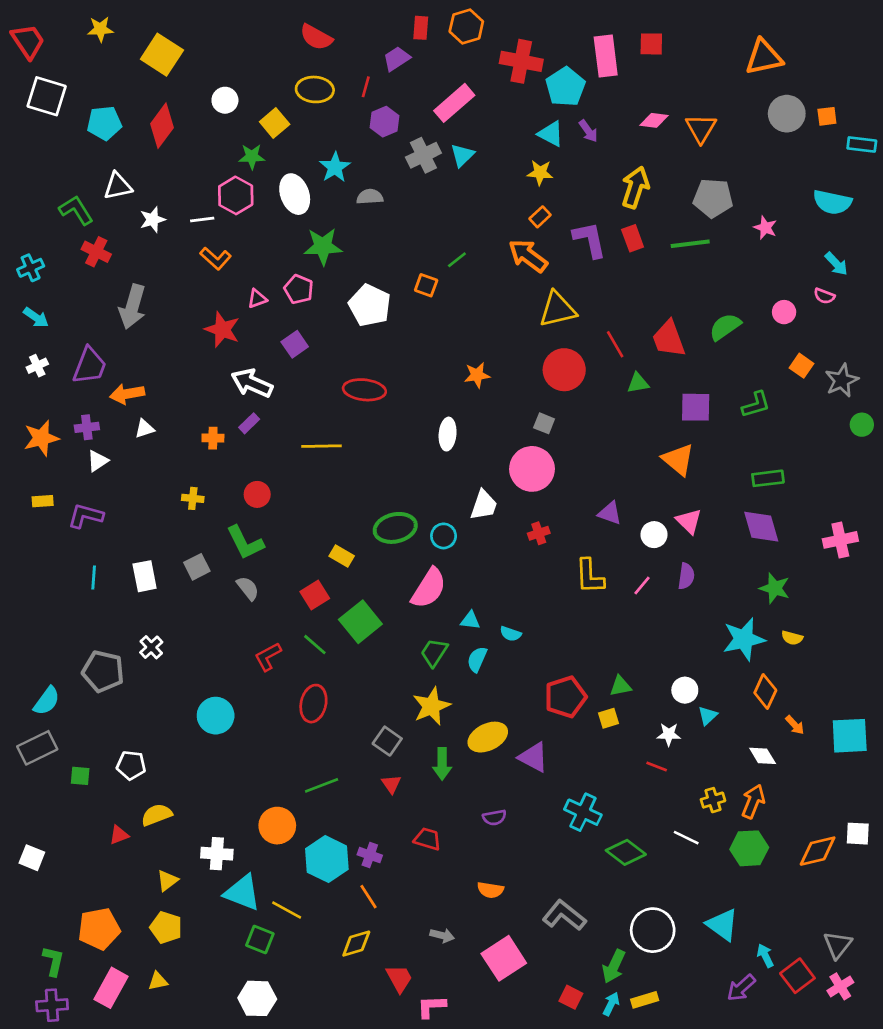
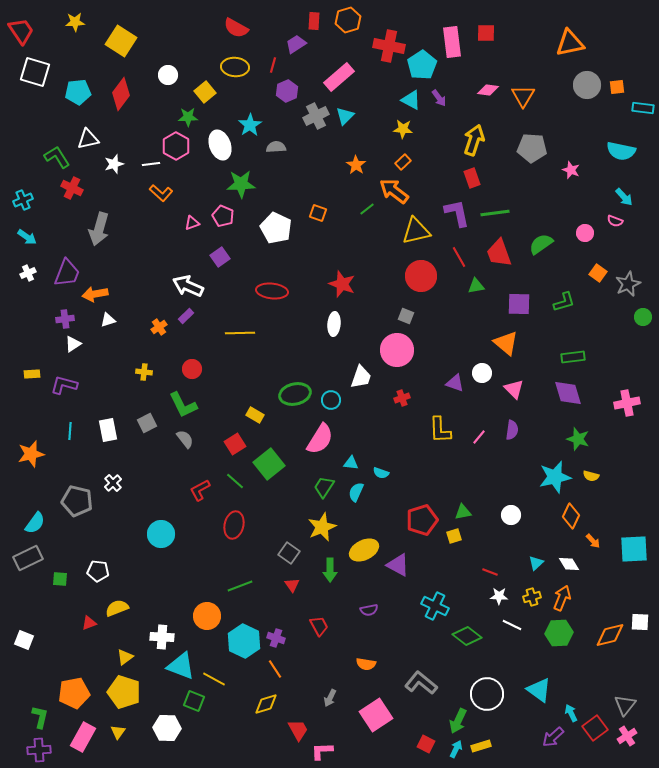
purple L-shape: (590, 240) -> (457, 213), moved
green line: (690, 244) -> (495, 213), moved
green line: (457, 260) -> (367, 209), moved
red star: (222, 329) -> (342, 284), moved
orange star: (477, 375) -> (356, 165), moved, turned -30
orange star: (41, 438) -> (31, 454), moved
orange cross: (213, 438) -> (159, 327), turned -35
white circle: (654, 535) -> (482, 373), moved
cyan triangle: (708, 716) -> (536, 563), moved
white star: (669, 734) -> (499, 596), moved
red trapezoid: (427, 839) -> (319, 626), turned 45
yellow pentagon: (166, 927) -> (124, 692), size x1.4
gray arrow: (442, 935) -> (330, 698), turned 102
yellow triangle: (158, 981) -> (118, 732), turned -42
white hexagon: (257, 998) -> (167, 728), moved

